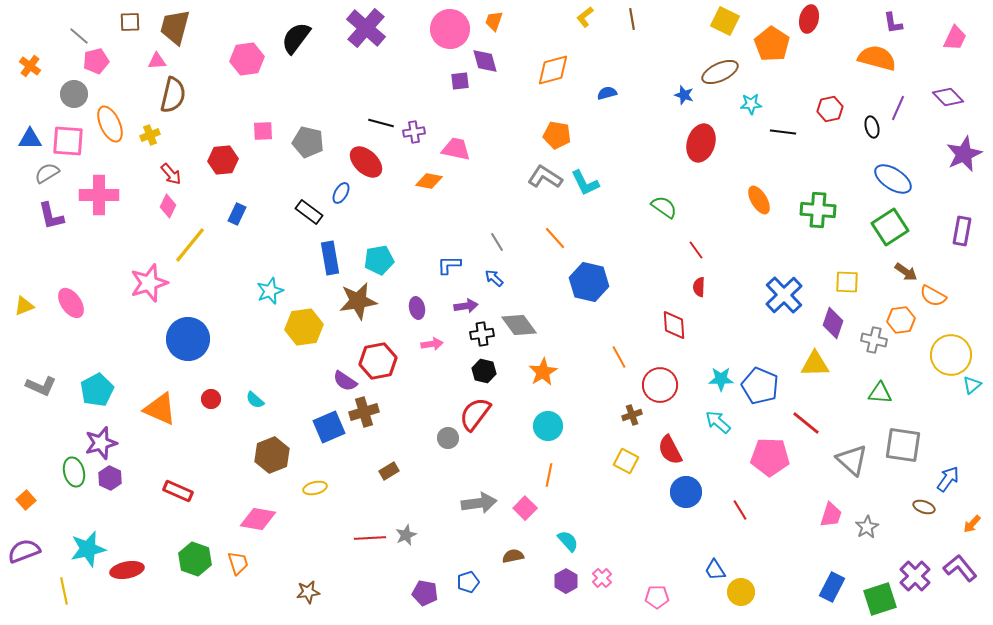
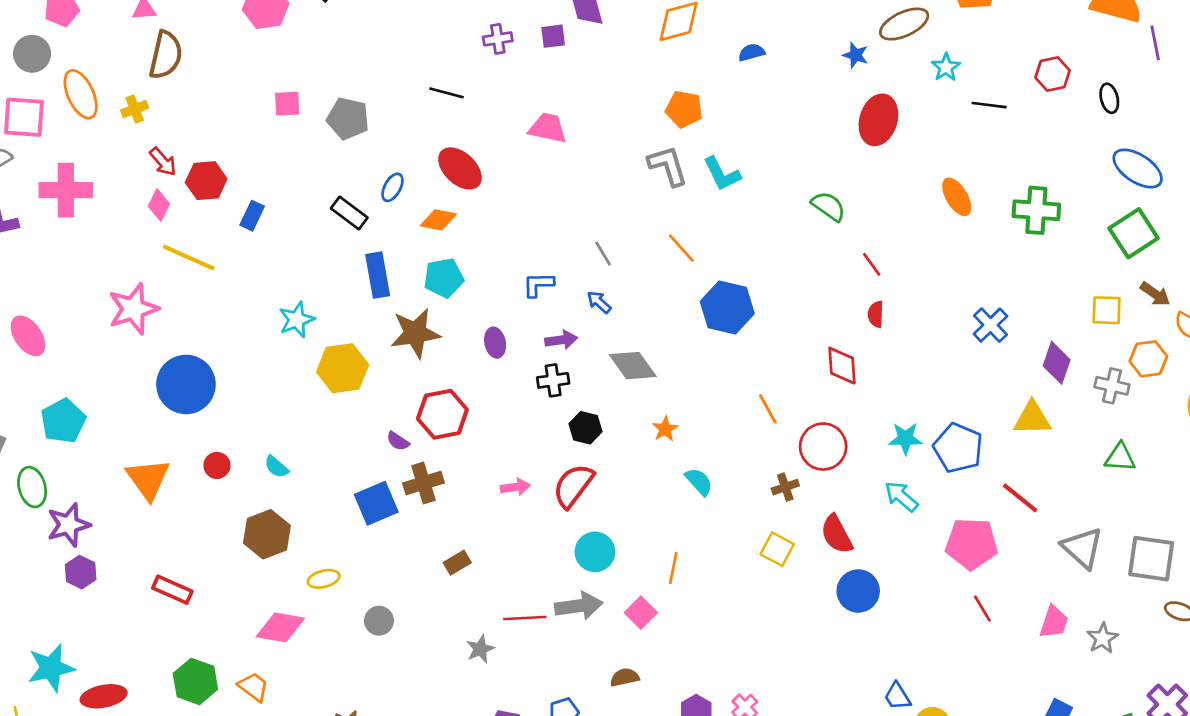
cyan star: (751, 104) -> (946, 67), turned -30
purple line: (898, 108) -> (1155, 43), moved, turned -35
purple cross: (414, 132) -> (498, 39), moved
red hexagon: (223, 160) -> (206, 181), moved
red ellipse: (366, 162) -> (460, 168), moved
gray L-shape: (545, 177) -> (668, 166), turned 40
orange diamond: (429, 181) -> (438, 220), moved
yellow line: (190, 245) -> (189, 258), turned 75
yellow square: (847, 282) -> (1107, 310), moved
blue cross: (784, 295) -> (990, 325), size x0.7
black cross: (482, 334) -> (553, 380), moved
pink arrow: (432, 344) -> (515, 487), moved
orange star: (543, 372) -> (665, 429), size x0.7
purple semicircle: (345, 381) -> (398, 441), size x0.7
cyan pentagon: (97, 390) -> (63, 421), moved
orange triangle: (160, 409) -> (148, 479), turned 30
cyan circle: (548, 426) -> (595, 552), moved
gray circle: (448, 438) -> (379, 621), moved
gray square: (903, 445) -> (1151, 559), moved
brown hexagon: (272, 455) -> (267, 534), moved
green ellipse: (74, 472) -> (32, 487), moved
yellow ellipse: (315, 488) -> (324, 579), moved
red line: (740, 510) -> (982, 609), moved
red line: (370, 538) -> (525, 618), moved
cyan semicircle: (568, 541) -> (699, 482), moved
orange trapezoid: (238, 563) -> (253, 687), turned -35

